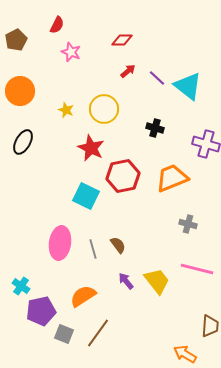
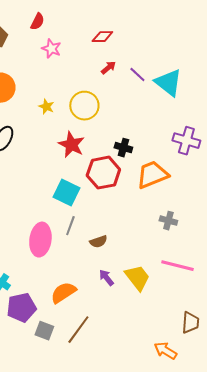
black cross: (155, 128) -> (123, 148), moved
brown semicircle: (118, 245) -> (98, 242), turned 108
gray line: (93, 249) -> (70, 226), moved, turned 36

